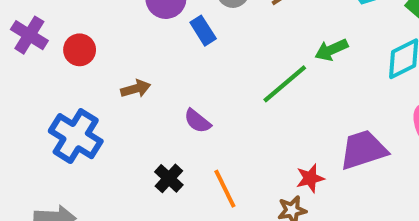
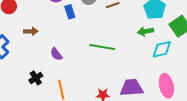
green arrow: (331, 50) -> (146, 31), moved
green line: (285, 84) -> (102, 47), turned 35

